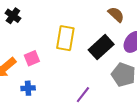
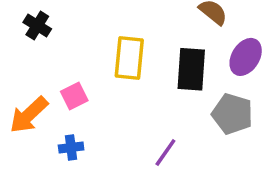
black rectangle: (101, 47) -> (191, 69), turned -40

